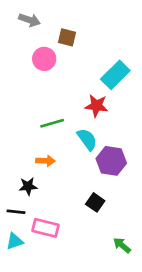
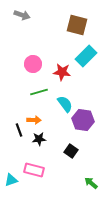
brown square: (67, 37) -> (77, 25), moved, size x1.5
pink circle: (44, 59) -> (33, 64), moved
red star: (96, 106) -> (62, 72), moved
black star: (28, 186) -> (39, 139), moved
black line: (16, 212) -> (19, 130), moved, turned 64

